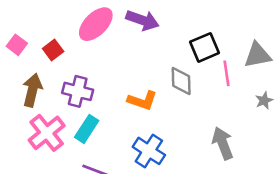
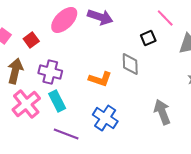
black square: (205, 47) -> (148, 38), size x0.7
pink line: (227, 73) -> (165, 18), moved, turned -36
cyan rectangle: (87, 129) -> (57, 101), turned -60

